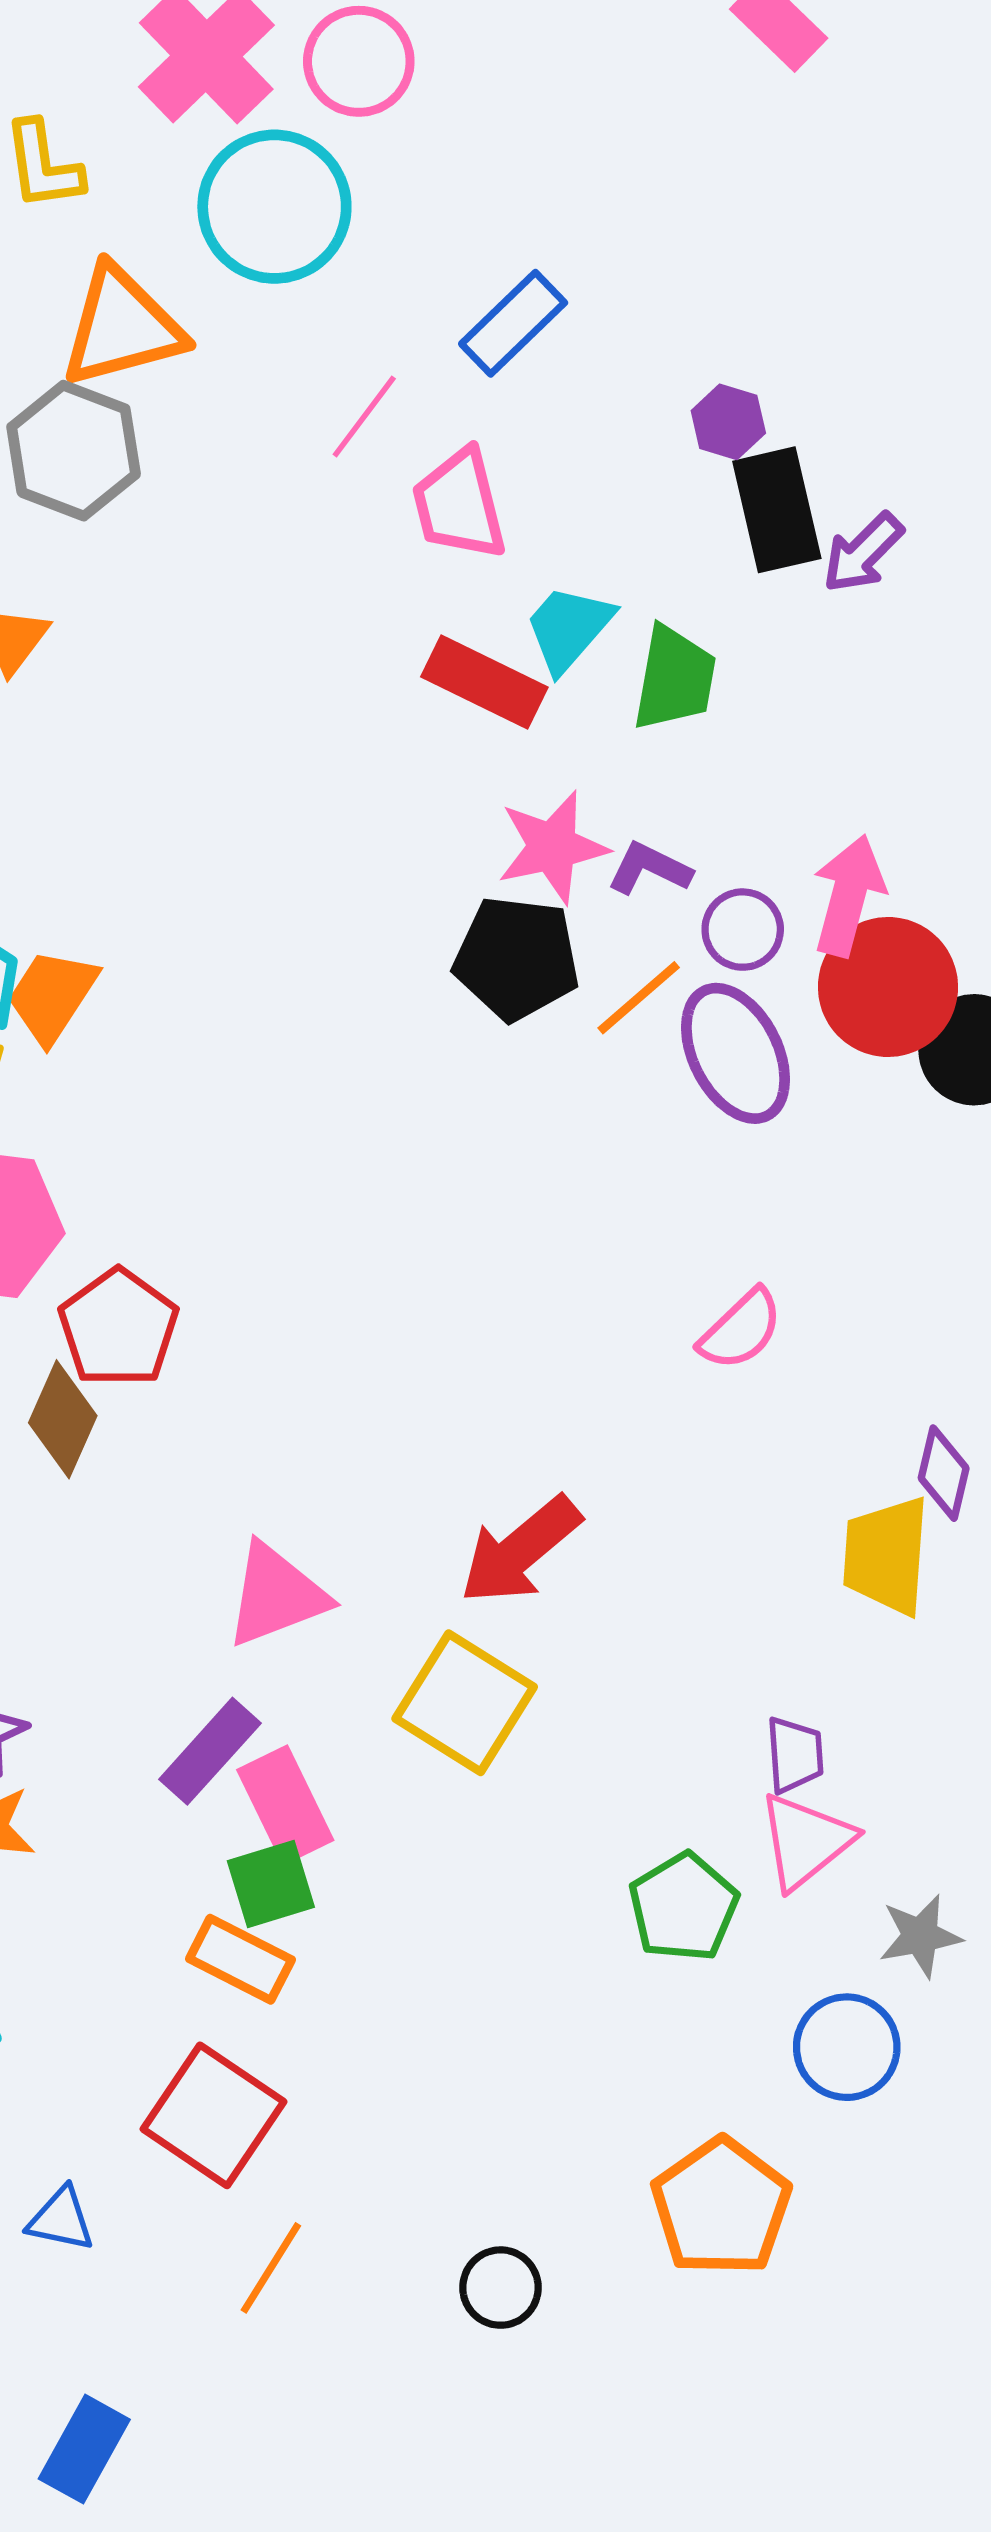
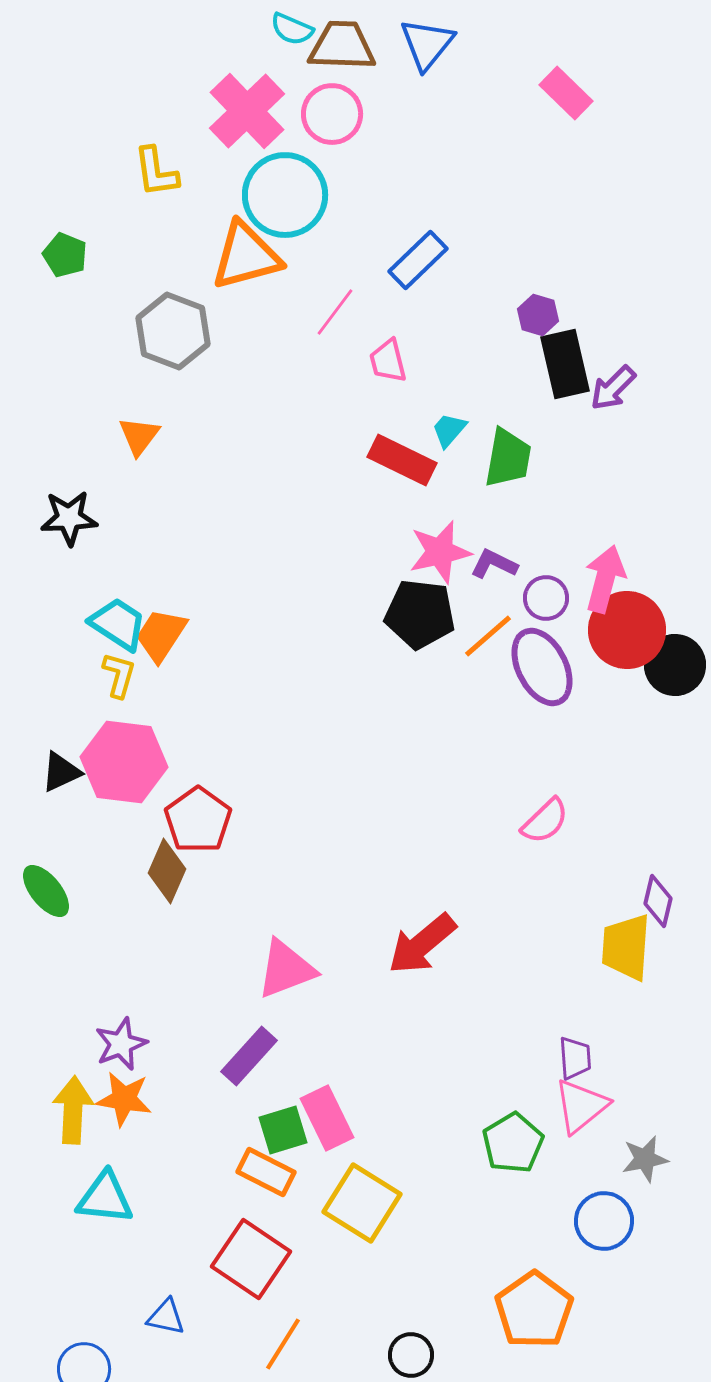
orange triangle: (122, 327) -> (246, 256), moved
pink trapezoid: (459, 504) -> (388, 361), size x0.7
cyan trapezoid: (569, 628) -> (449, 430), size x0.7
yellow square: (465, 1703) -> (362, 1203), moved
pink rectangle: (285, 1805) -> (327, 1118), moved

